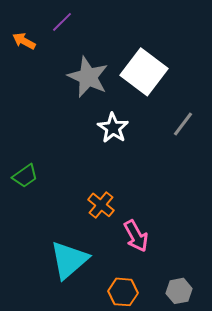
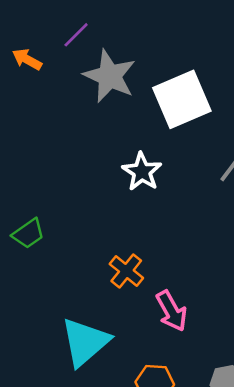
white square: (144, 72) -> (182, 99), turned 30
gray star: (88, 77) -> (110, 76), moved

